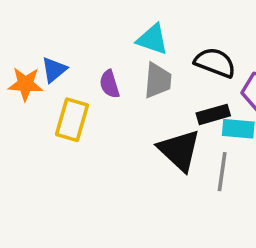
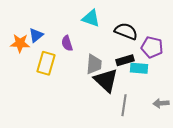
gray trapezoid: (158, 80) -> (94, 64), moved
gray line: (222, 172) -> (124, 105), moved

